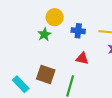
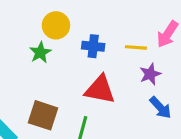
red triangle: (82, 58) -> (100, 90), size x1.5

